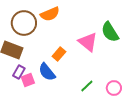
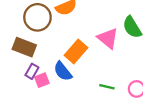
orange rectangle: (59, 54) -> (76, 51), size x1.5
green line: (87, 86) -> (107, 87), turned 56

